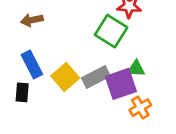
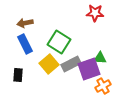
green square: (111, 31) -> (59, 42), moved
blue rectangle: (32, 64) -> (25, 44), moved

